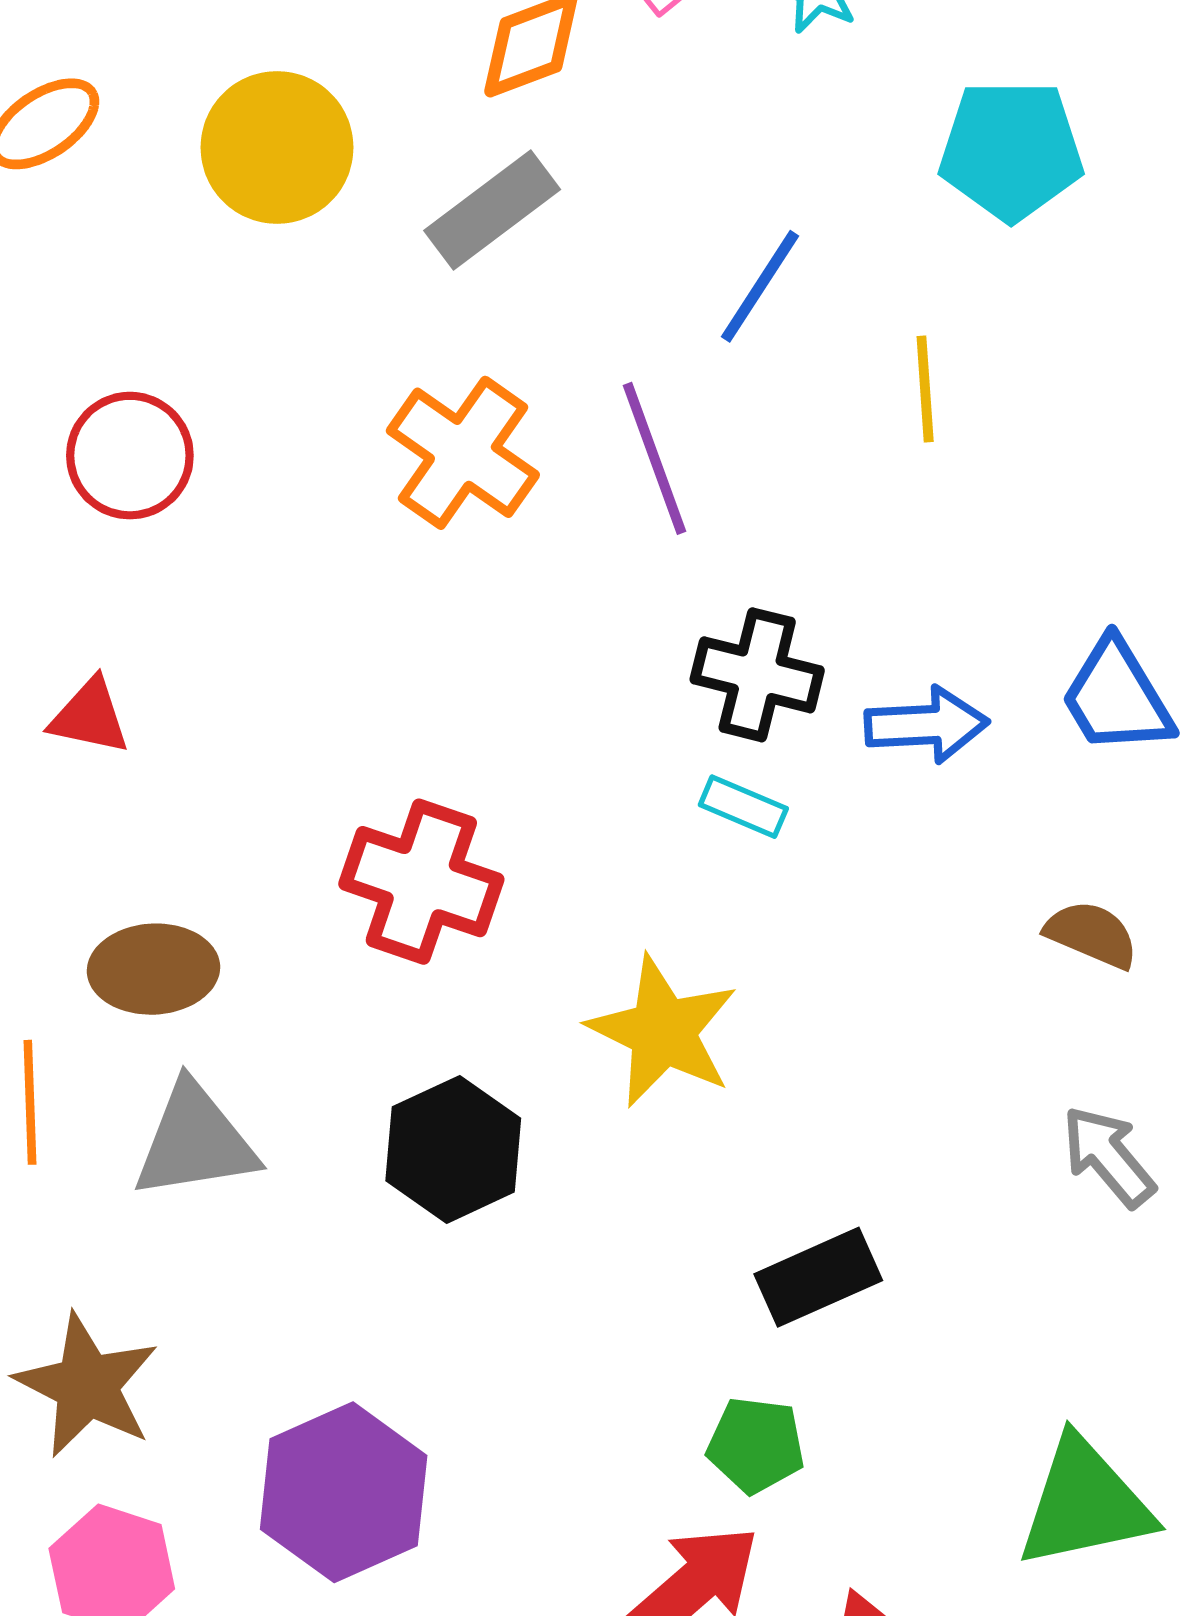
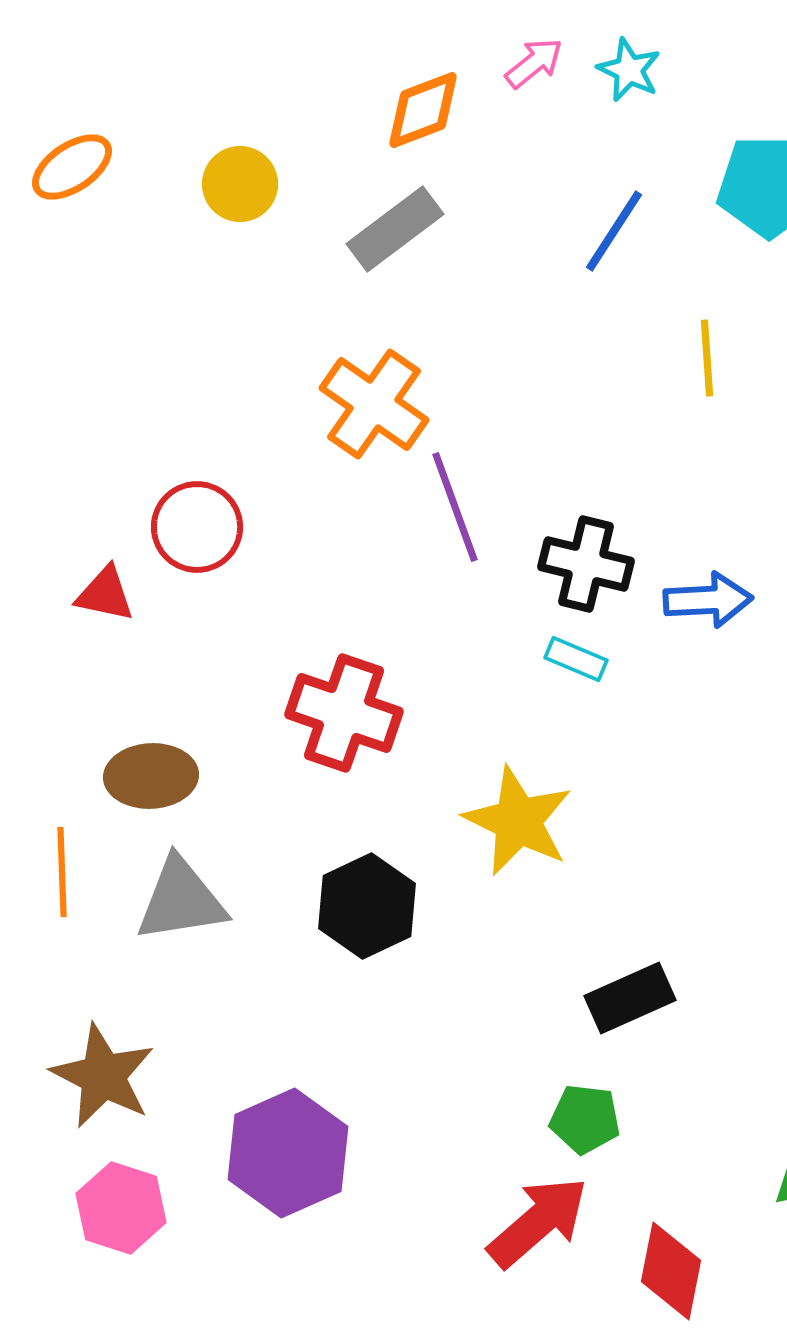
yellow circle: (277, 147) -> (240, 184), size x0.7
blue line: (760, 286) -> (614, 231), moved
red circle: (130, 456) -> (197, 527), moved
purple line: (654, 458) -> (455, 507), moved

